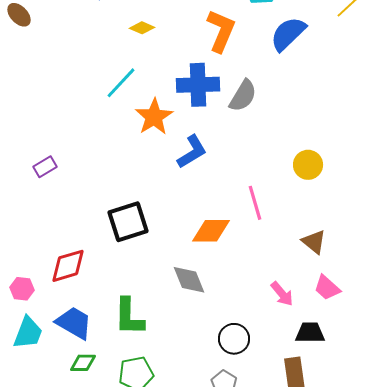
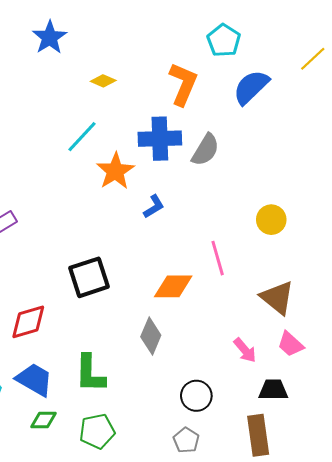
blue L-shape: (192, 152) -> (154, 206), size x0.7
brown triangle: (314, 242) -> (277, 298), size x1.4
gray diamond: (189, 280) -> (151, 336), turned 45

